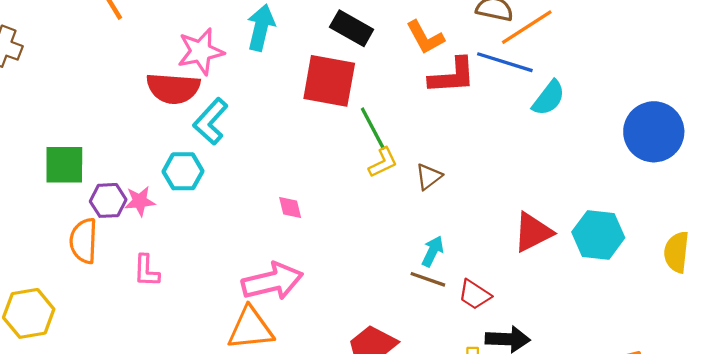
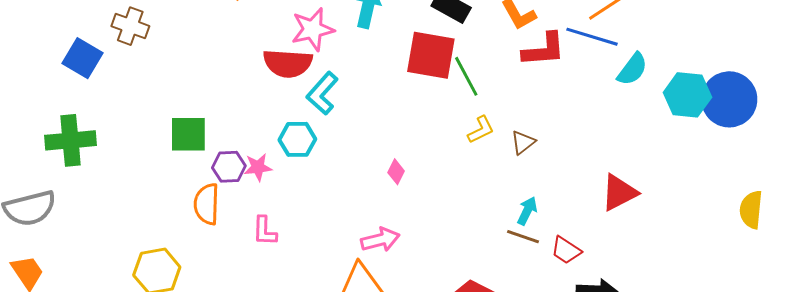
green line: (373, 129) -> (466, 76), moved
pink diamond: (290, 207) -> (396, 172), turned 40
cyan hexagon: (598, 235) -> (687, 95), moved
pink arrow: (272, 281) -> (380, 240), size x0.7

